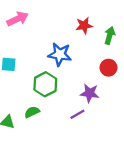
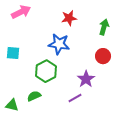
red star: (84, 26) -> (69, 18), moved
purple star: (90, 93) -> (86, 79), turned 30

